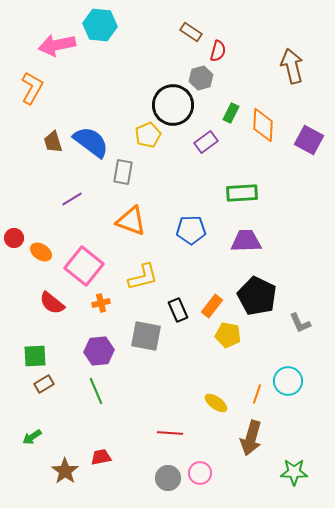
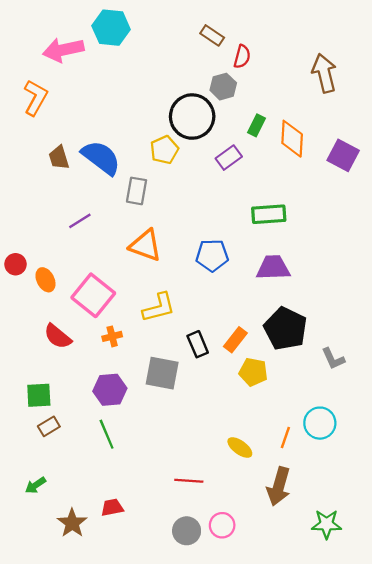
orange ellipse: (41, 252) -> (45, 280), turned 30

